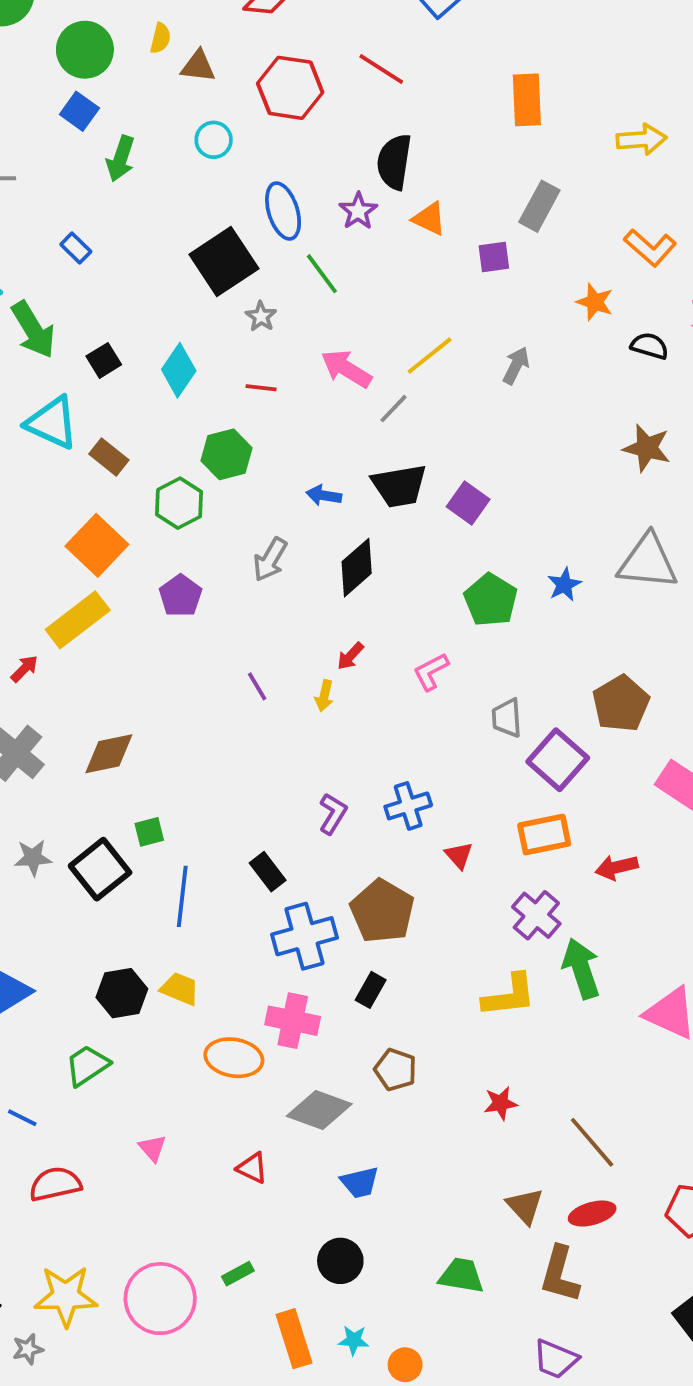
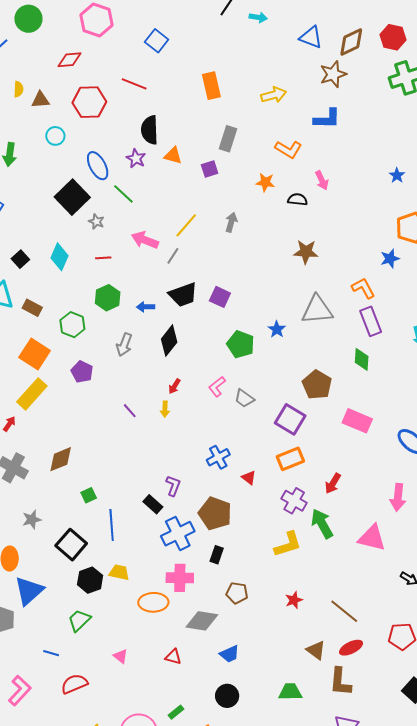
green hexagon: (227, 454) -> (108, 298), moved
gray trapezoid: (507, 718) -> (244, 398), moved, turned -40
purple L-shape: (333, 814) -> (173, 486), moved
red arrow: (617, 867) -> (333, 483), moved, turned -35
black square: (100, 869) -> (71, 545), moved

